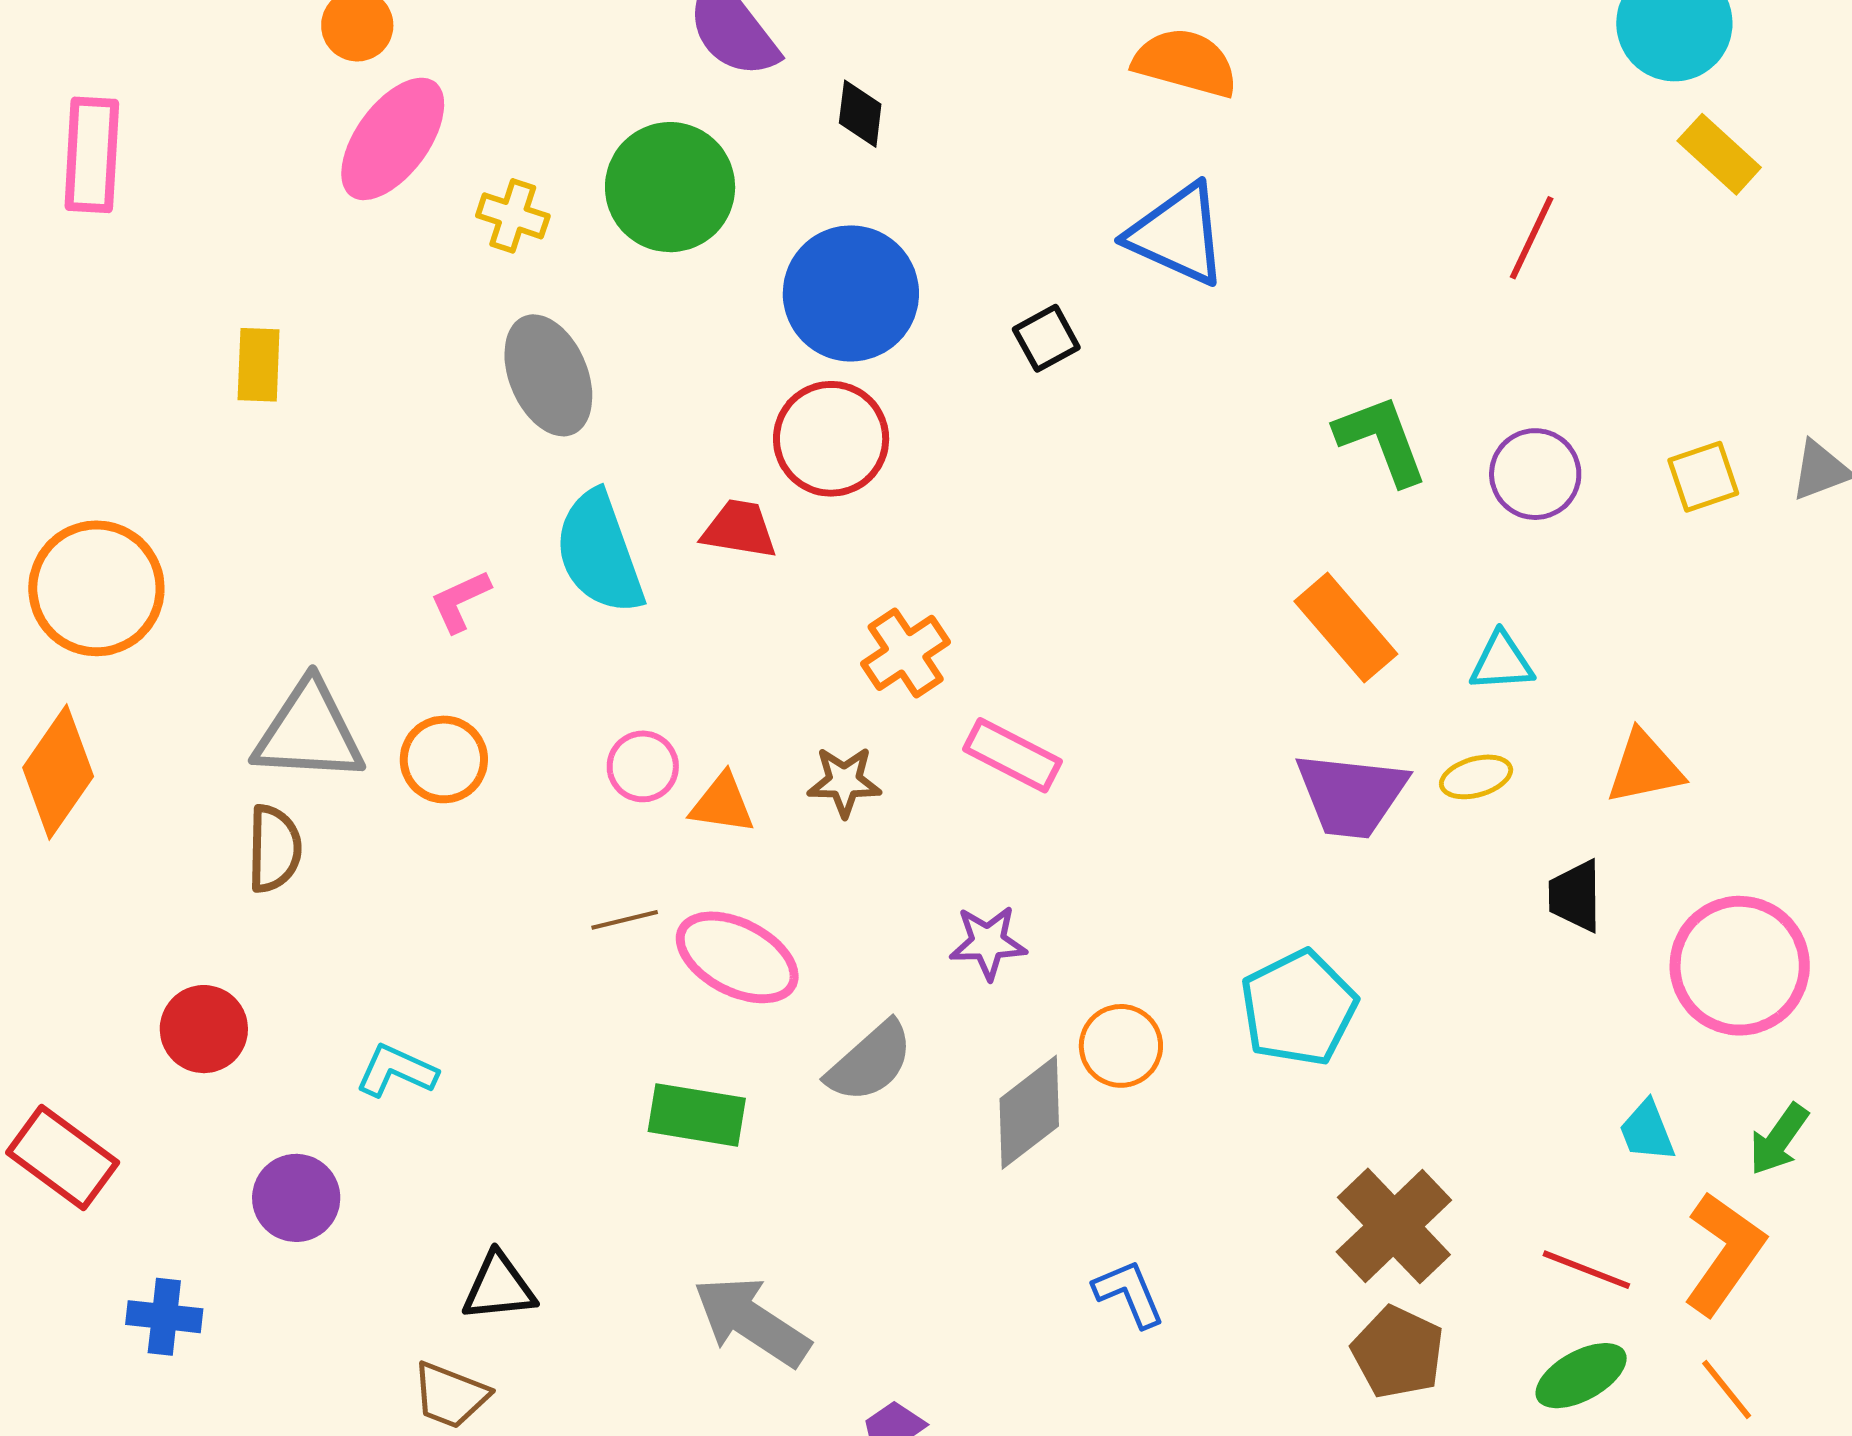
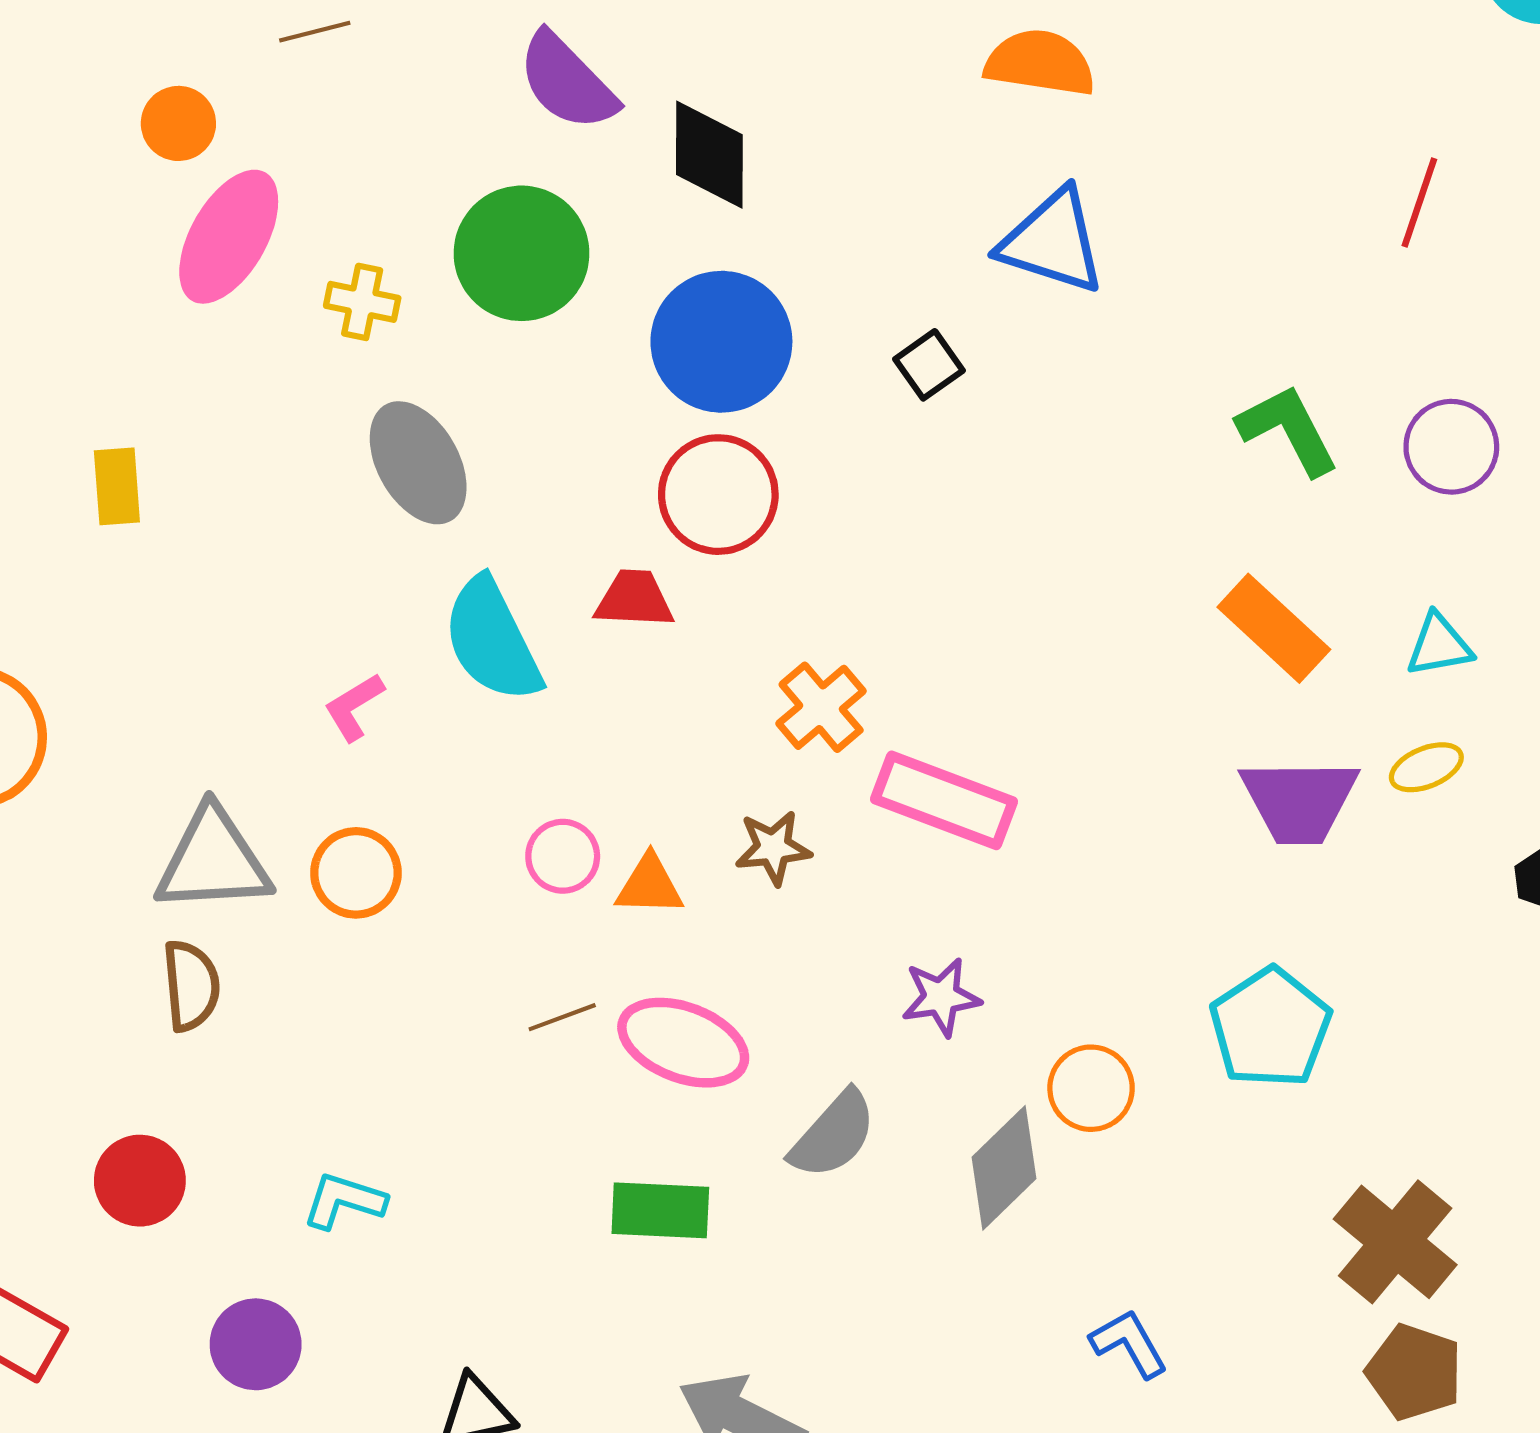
black diamond: (860, 114) -> (709, 155), size x1.6
pink rectangle: (1013, 755) -> (944, 800), size x1.4

